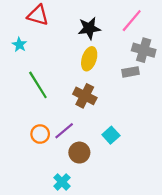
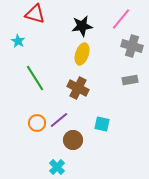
gray rectangle: (131, 72) -> (130, 80), moved
cyan square: (111, 135) -> (102, 124), turned -35

